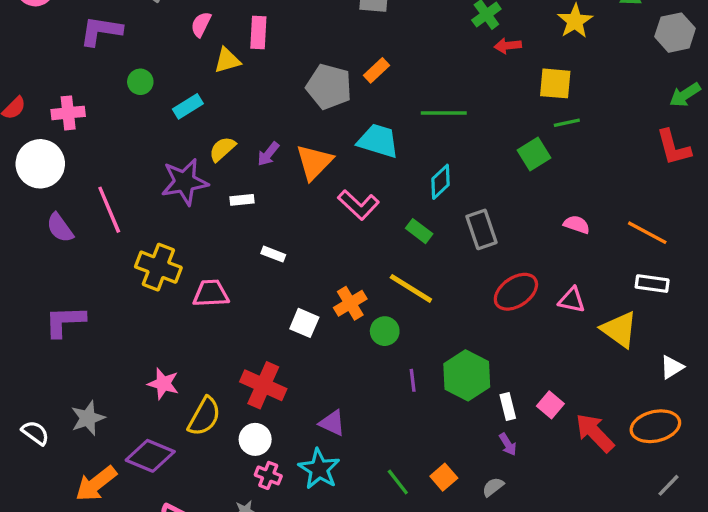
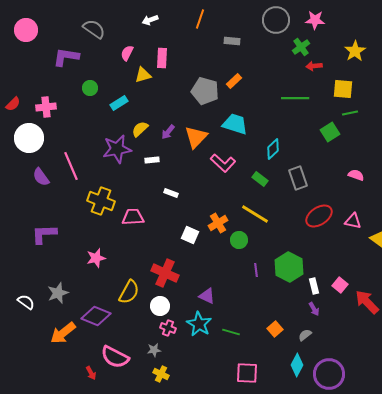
green line: (444, 113) -> (295, 98), moved
pink star: (163, 384) -> (96, 258), moved, turned -30
green line: (398, 482) -> (231, 332), moved, turned -36

